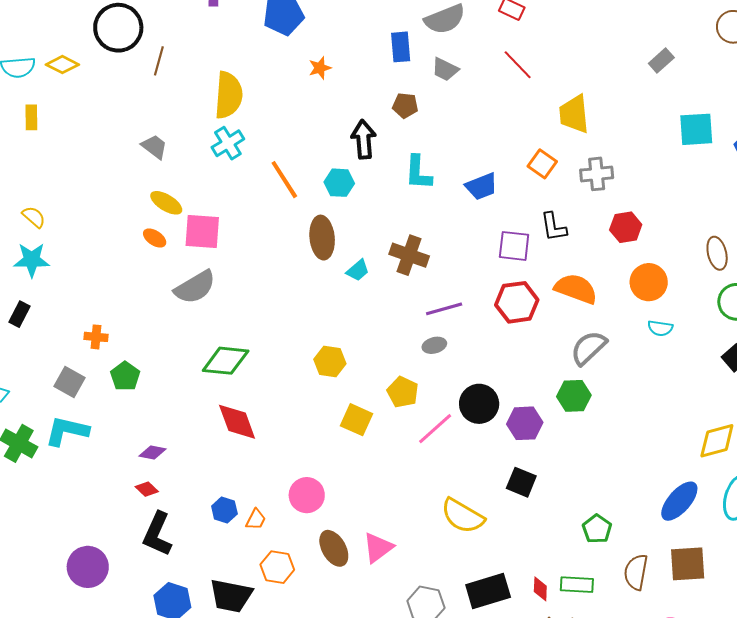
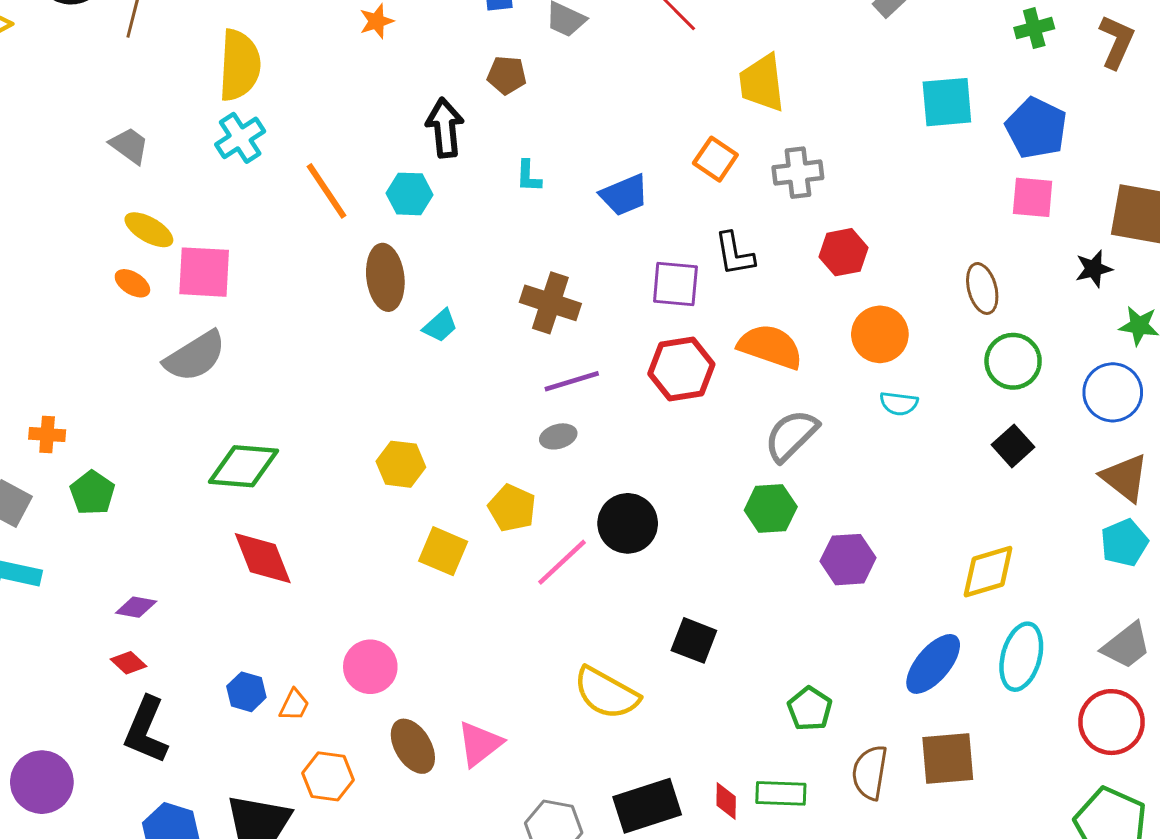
cyan L-shape: (418, 173) -> (528, 176), size x0.6
brown cross: (409, 255) -> (550, 303), moved
purple hexagon: (525, 423) -> (848, 560), moved

